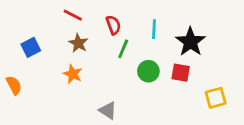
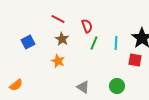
cyan line: (154, 29) -> (116, 43), moved
green circle: (148, 71) -> (117, 86), moved
orange semicircle: (14, 85) -> (16, 85), moved, turned 80

